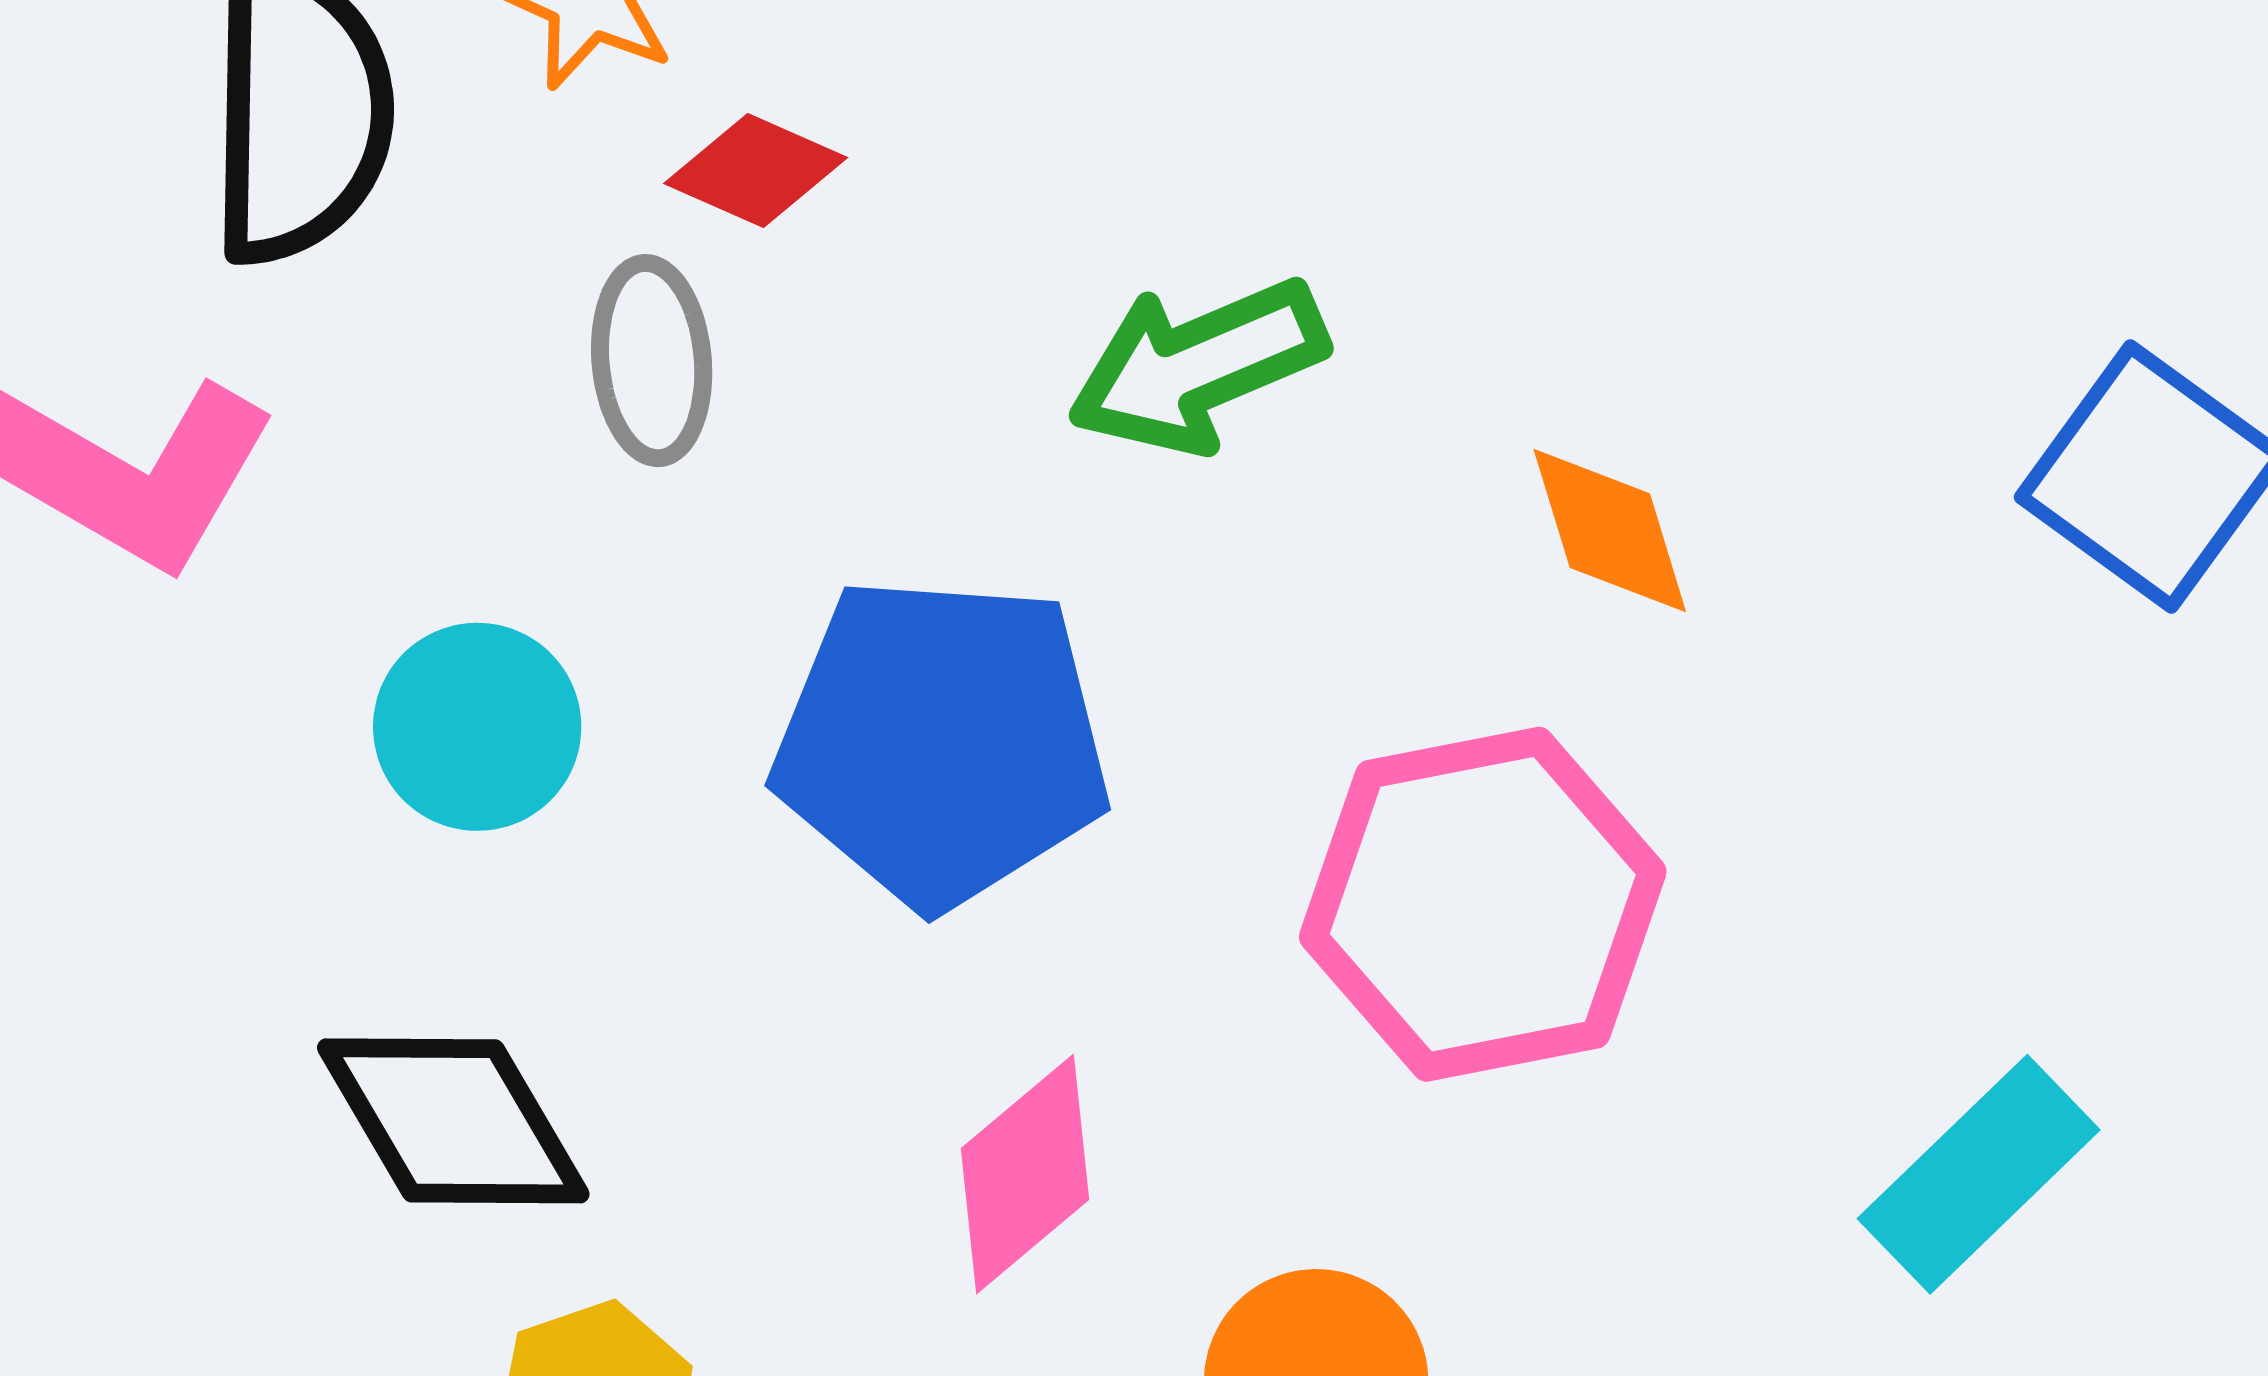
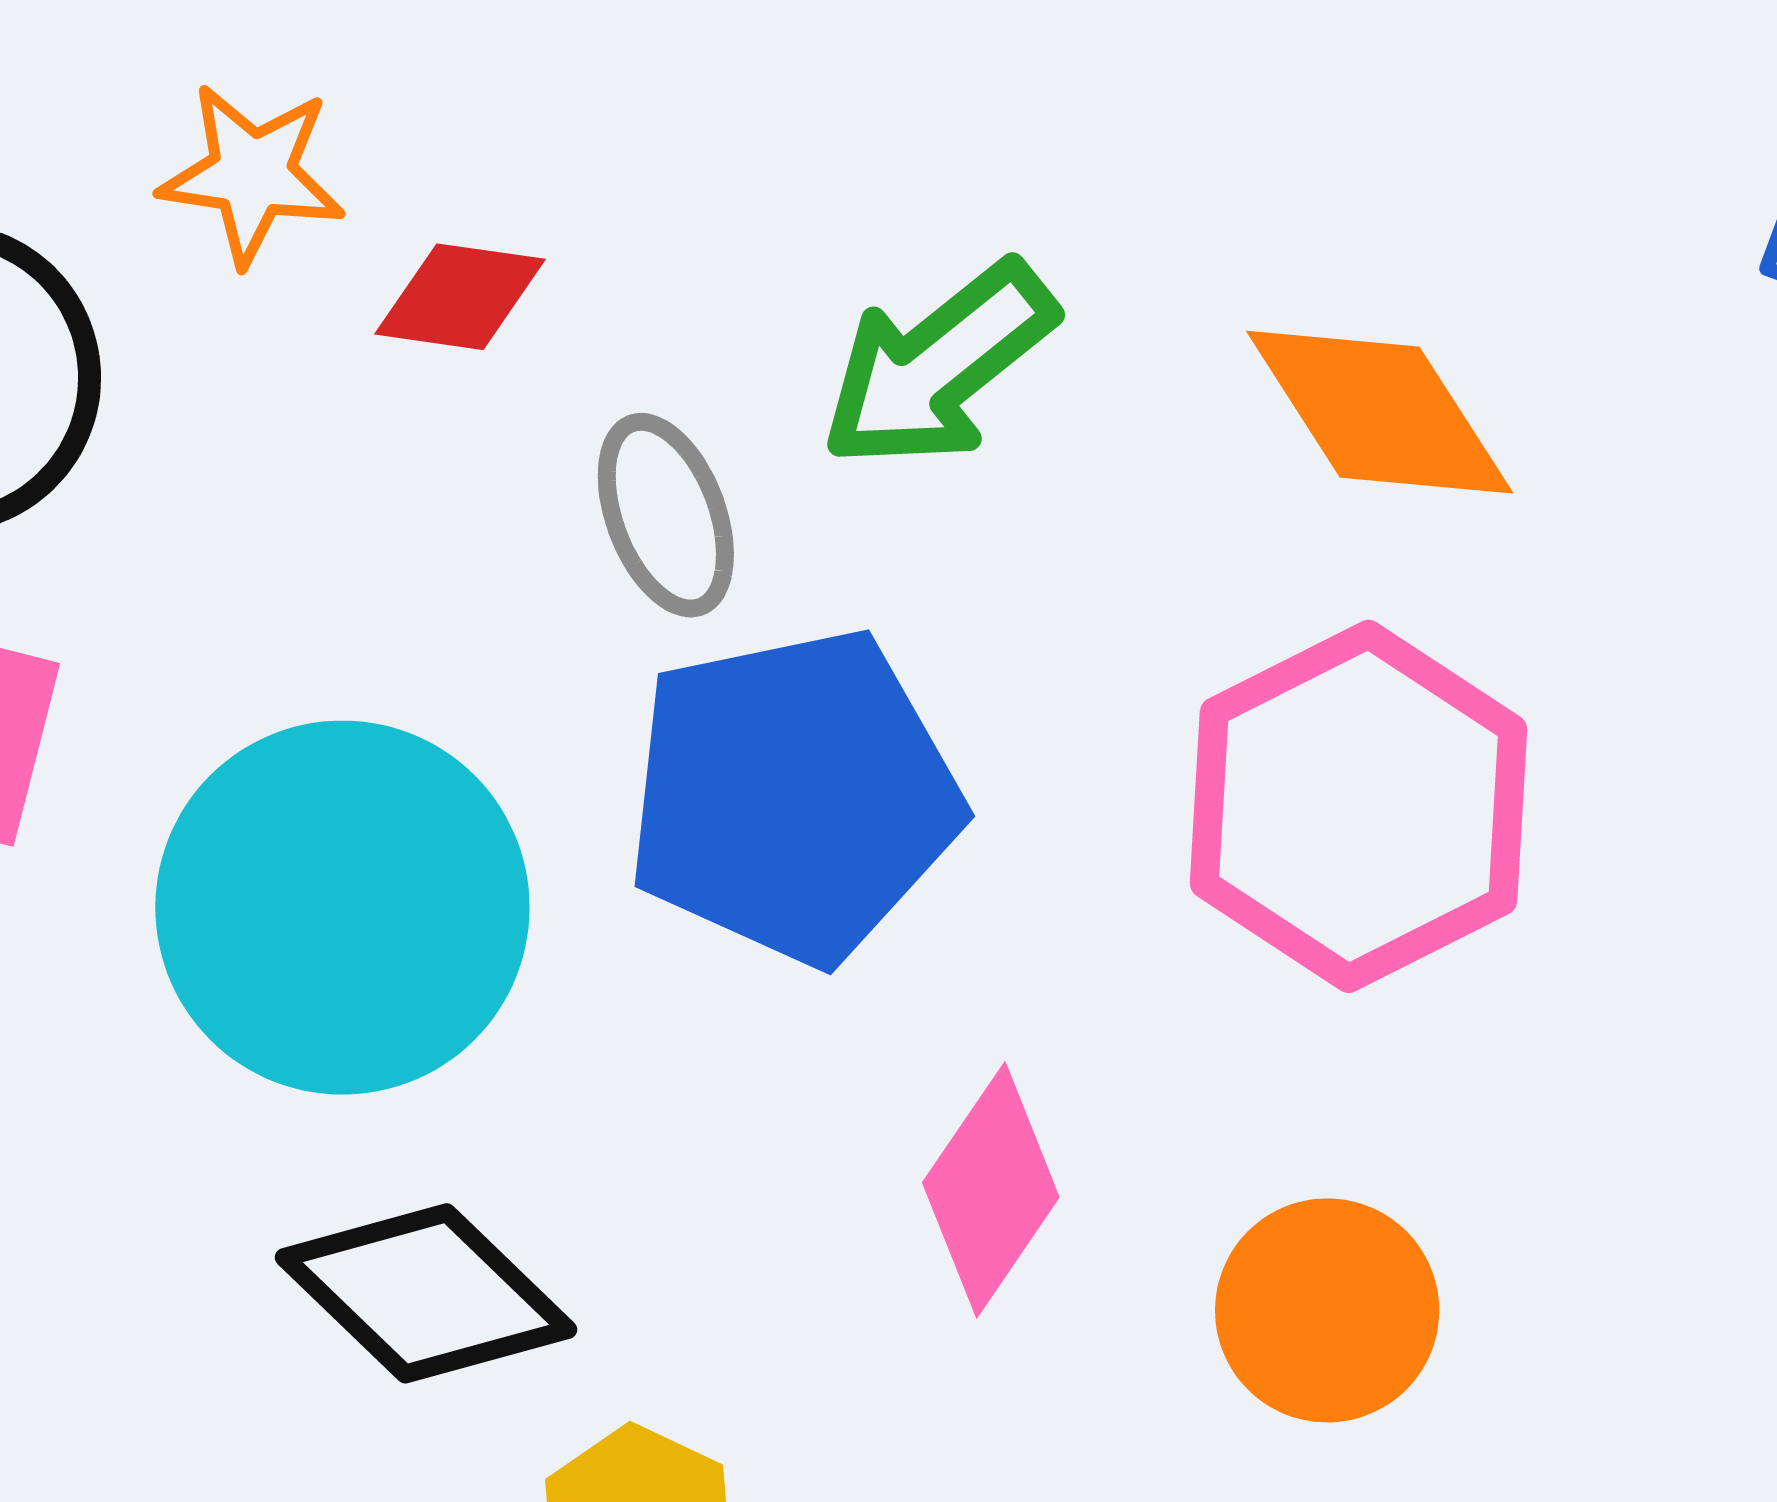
gray ellipse: (652, 361) -> (666, 515), moved
orange diamond: (1610, 531) -> (1380, 412), size x1.4
cyan circle: (477, 727) -> (342, 908), size x1.8

